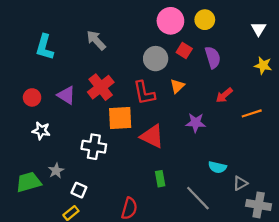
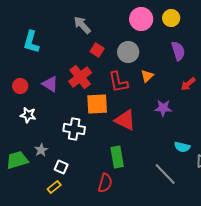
gray arrow: (96, 40) -> (82, 25), moved
red square: (184, 51) -> (97, 50), moved
green rectangle: (160, 179) -> (117, 157), moved, size x1.5

